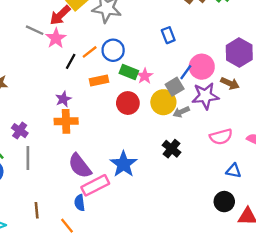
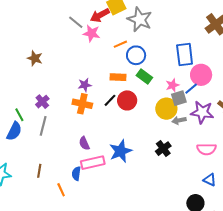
blue rectangle: (168, 35) -> (185, 54), size x1.6
pink star: (56, 38) -> (91, 33), turned 30
orange line: (90, 52) -> (120, 44), moved
black line: (71, 61) -> (110, 100), moved
pink circle: (202, 67) -> (201, 75), moved
pink star: (145, 76) -> (172, 85), moved
red circle: (128, 103) -> (127, 100), moved
purple semicircle: (80, 166) -> (84, 143), size x0.6

